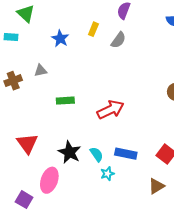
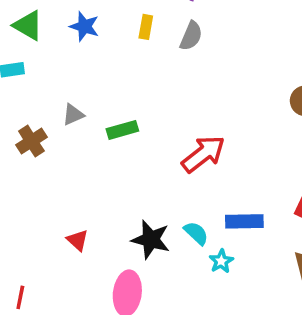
blue star: (60, 39) -> (84, 26), moved
green rectangle: (65, 101) -> (122, 130), moved
red triangle: (27, 144) -> (78, 240), size x0.6

